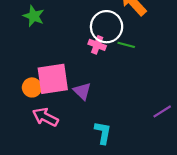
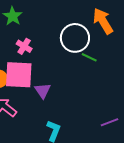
pink cross: (97, 45) -> (24, 46), moved

